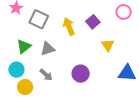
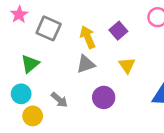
yellow triangle: (108, 45) -> (127, 65), moved
gray triangle: (48, 49) -> (86, 64), moved

